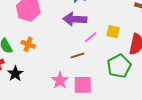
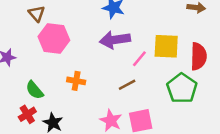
yellow square: (113, 32) -> (166, 46), size x1.5
orange cross: (28, 44) -> (76, 81), moved

